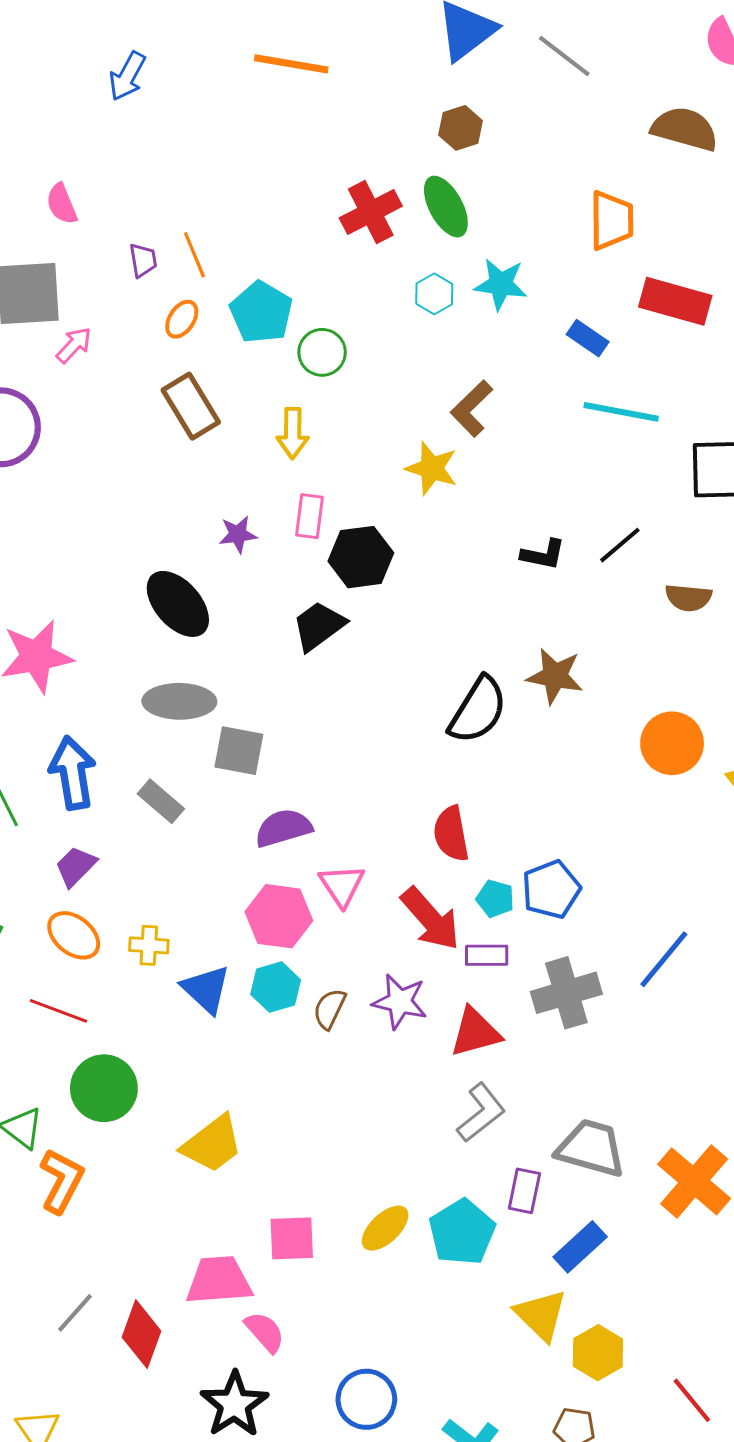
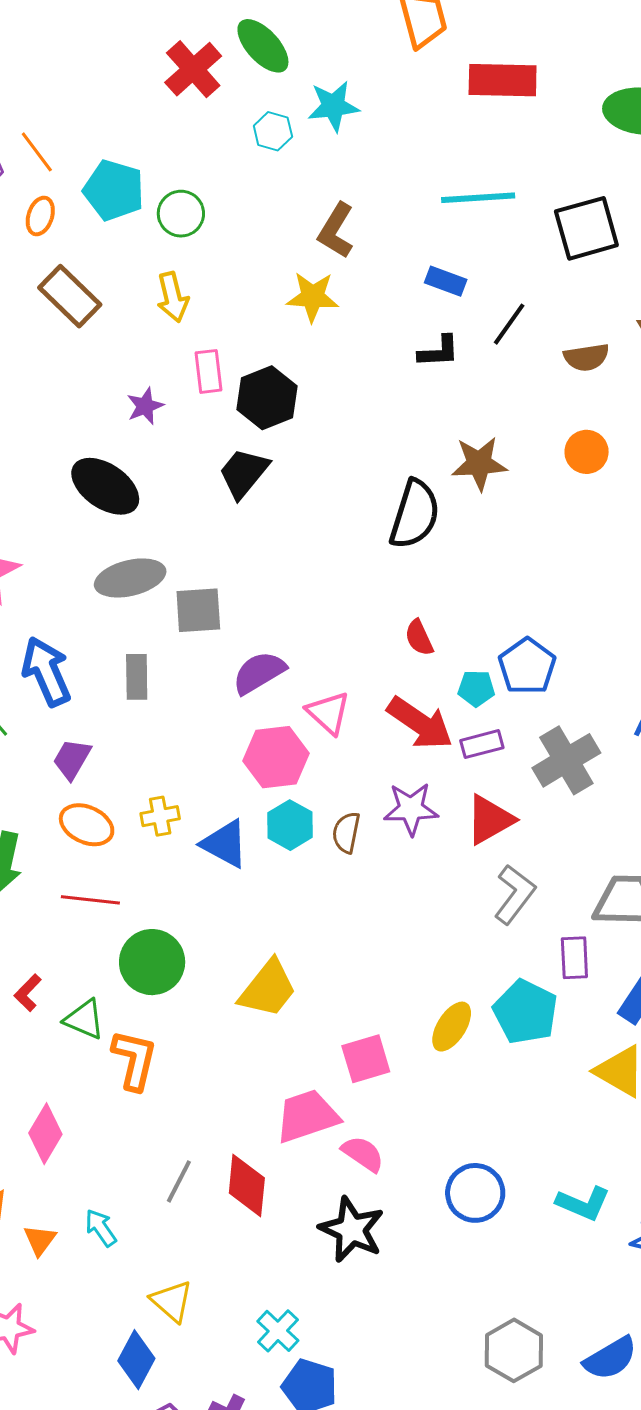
blue rectangle: (588, 338) -> (446, 281), moved
orange circle: (672, 743) -> (587, 452), moved, size x0.7
gray rectangle: (161, 801) -> (137, 677), turned 63
red semicircle: (451, 834) -> (419, 638), size x0.7

